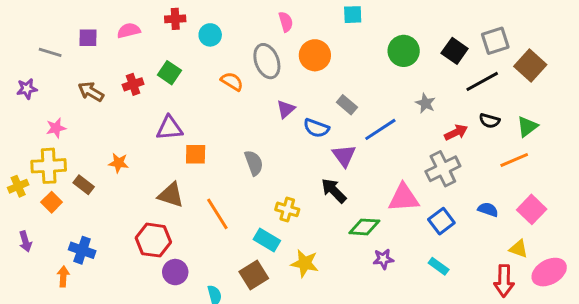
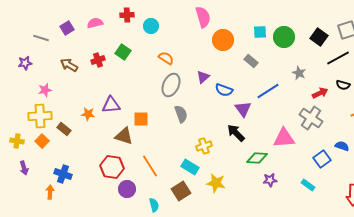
cyan square: (353, 15) -> (260, 32), moved
pink semicircle: (286, 22) -> (203, 17), size x1.5
purple square: (88, 38) -> (67, 28), turned -32
gray ellipse: (267, 61) -> (171, 85), moved, turned 45
gray rectangle: (347, 105) -> (251, 61), moved
purple triangle: (169, 128) -> (111, 105), moved
orange square: (196, 154) -> (141, 119), moved
gray cross: (443, 169) -> (311, 118), turned -30
yellow cross: (18, 186) -> (17, 141), moved, turned 32
yellow cross: (287, 209) -> (204, 146), turned -35
orange line: (217, 214) -> (150, 166), moved
blue square: (441, 221) -> (322, 159), moved

